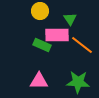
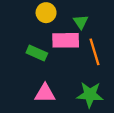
green rectangle: (42, 45) -> (37, 53), moved
orange line: (82, 45) -> (95, 52), turned 35

